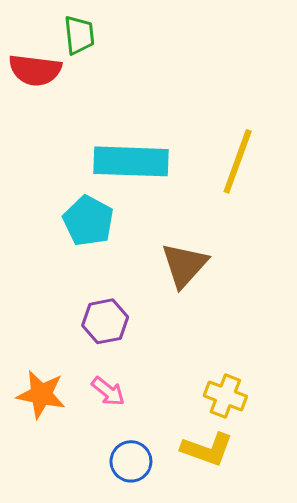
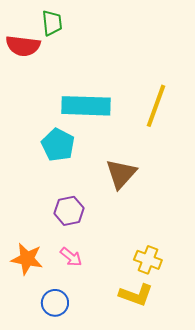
blue circle: (131, 461) -> (55, 303), moved

